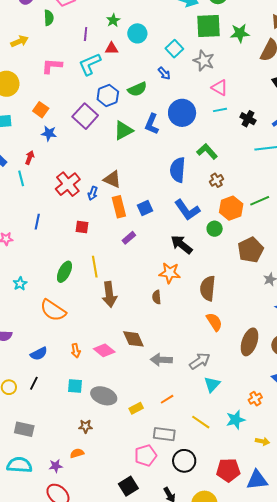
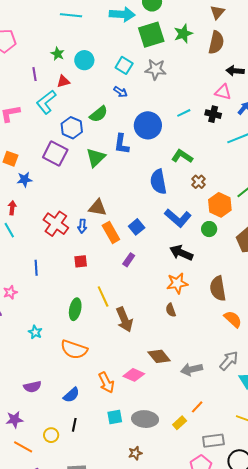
pink triangle: (220, 88) -> (223, 92), moved
orange arrow: (76, 351) -> (106, 383), size x1.5
orange line: (167, 399) -> (197, 407), moved

